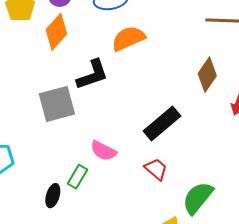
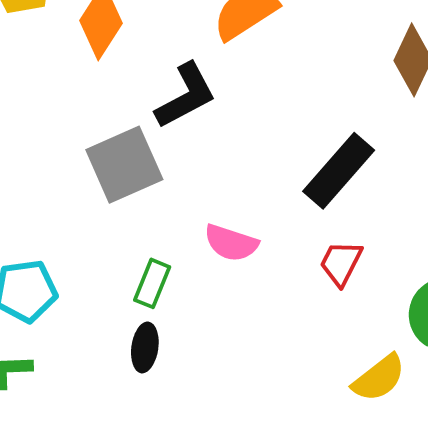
red trapezoid: (156, 169) -> (341, 263), turned -95
green rectangle: (78, 177) -> (152, 283), moved

